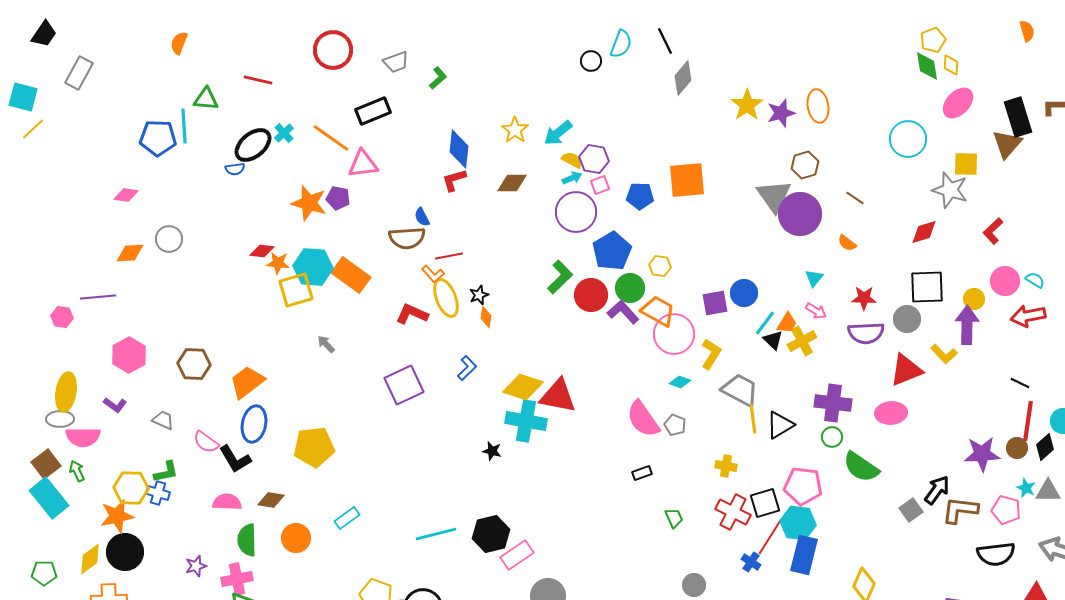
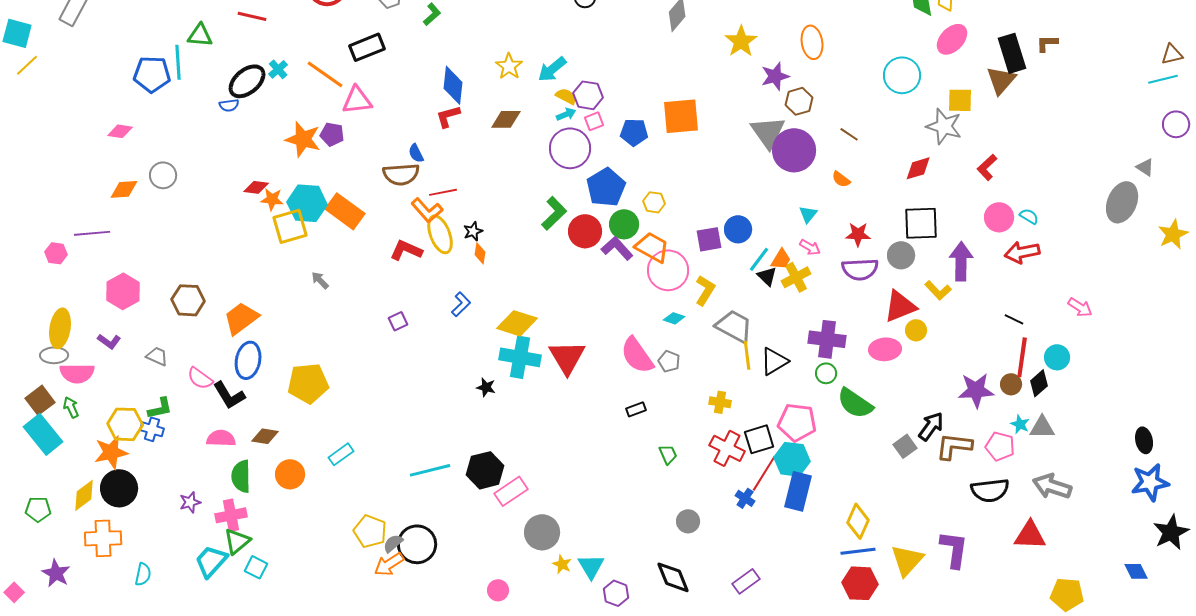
purple star: (781, 113) -> (775, 76), moved
orange L-shape: (433, 274) -> (427, 210), size x1.4
yellow circle: (974, 299) -> (916, 330), moved
purple square: (404, 385) -> (398, 321), size x0.5
red triangle: (558, 396) -> (567, 357), moved, turned 48

